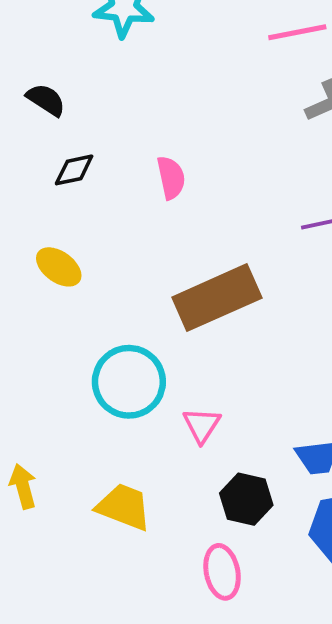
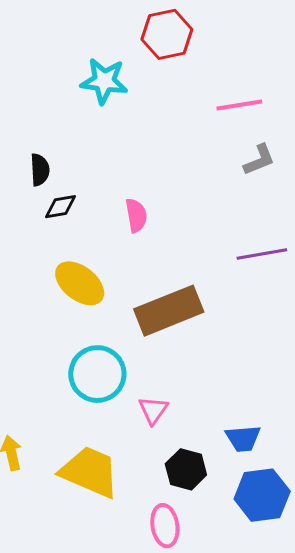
black semicircle: (46, 100) -> (40, 170), moved, turned 52
yellow ellipse: (59, 267) -> (80, 283), moved, size x1.4
yellow trapezoid: (124, 507) -> (90, 472), size x1.4

